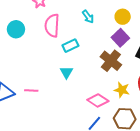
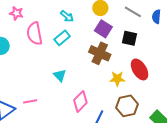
cyan rectangle: (70, 46) -> (62, 38), moved
pink diamond: (98, 100) -> (80, 101), moved, turned -65

